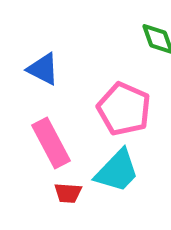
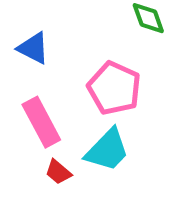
red trapezoid: (68, 193) -> (58, 172), turned 36

